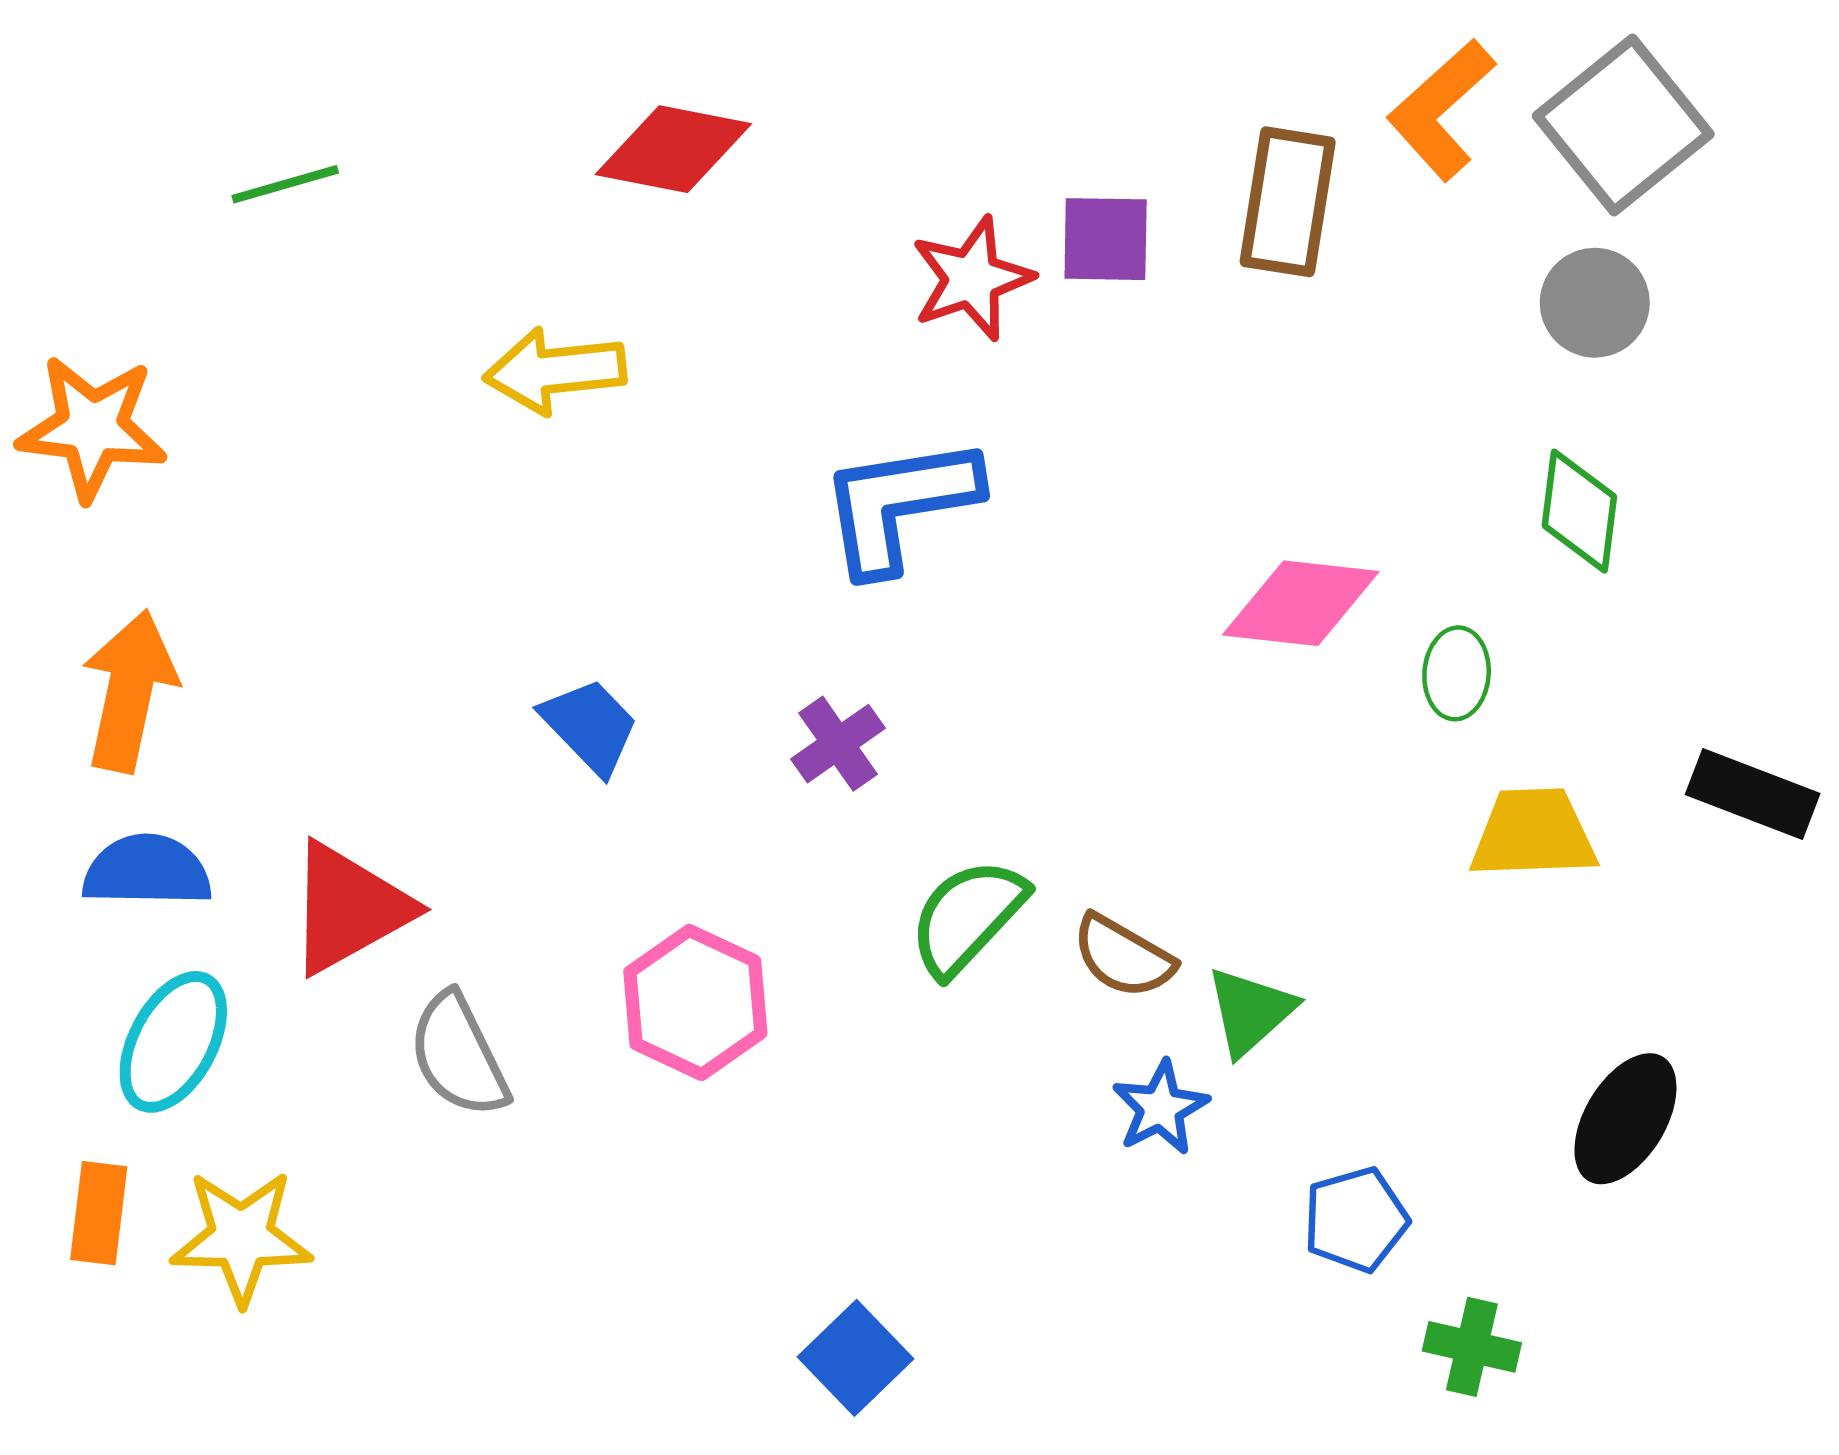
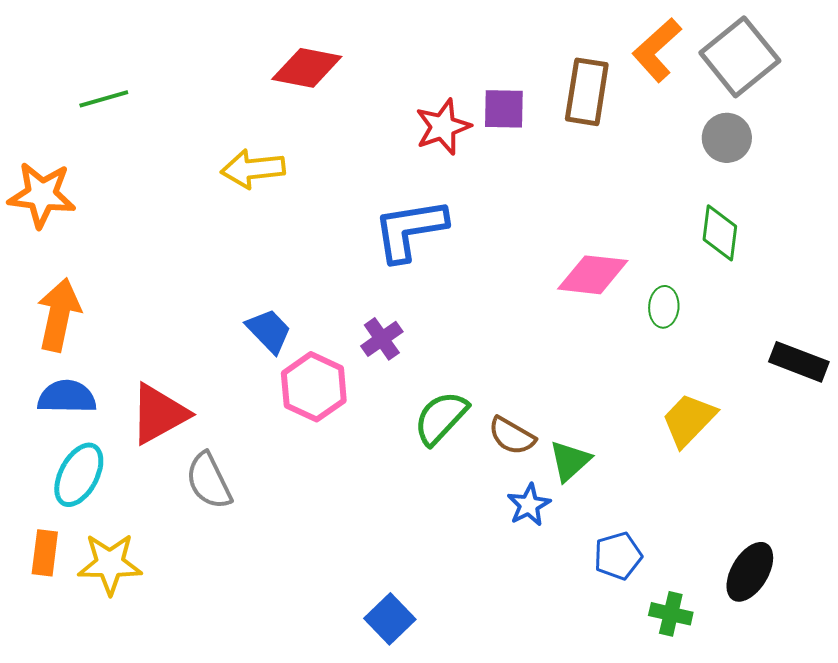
green line: (285, 184) -> (104, 99), moved
yellow trapezoid: (1533, 834) -> (689, 420), moved, turned -44
pink hexagon: (695, 1002) -> (314, 387), moved
black ellipse: (1625, 1119) -> (750, 572), moved

